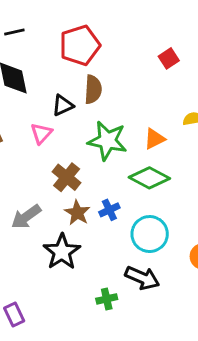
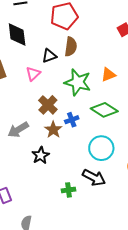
orange triangle: (154, 139) -> (108, 75), moved
blue cross: (109, 210) -> (72, 120), moved
black star: (62, 252) -> (41, 155), size x0.7

